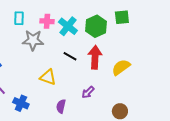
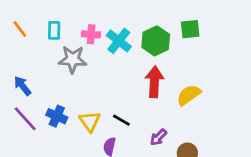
black line: (70, 56) -> (121, 120), moved
yellow triangle: (48, 77) -> (90, 121), moved, turned 36
purple arrow: (88, 92) -> (158, 137), moved
blue cross: (21, 103) -> (57, 116), moved

